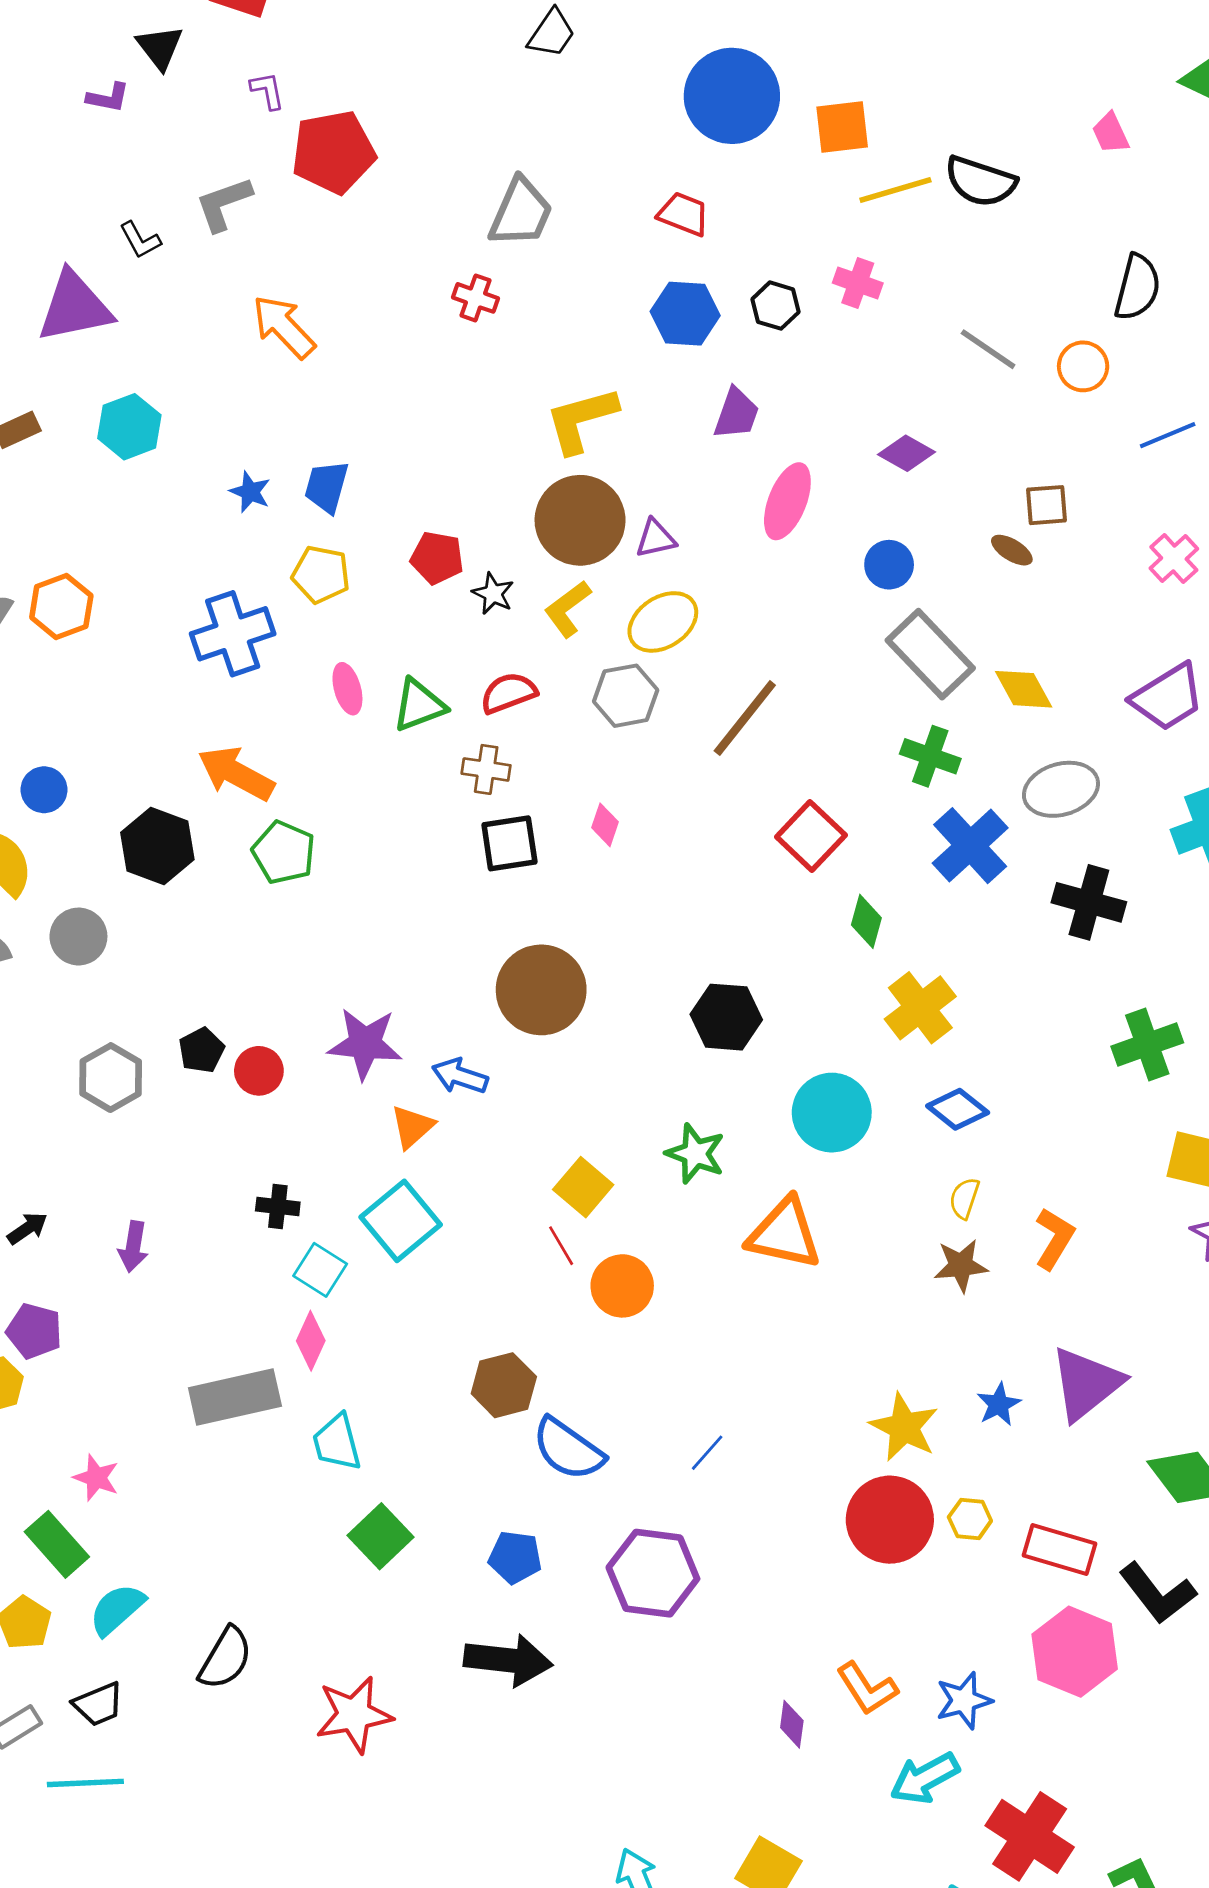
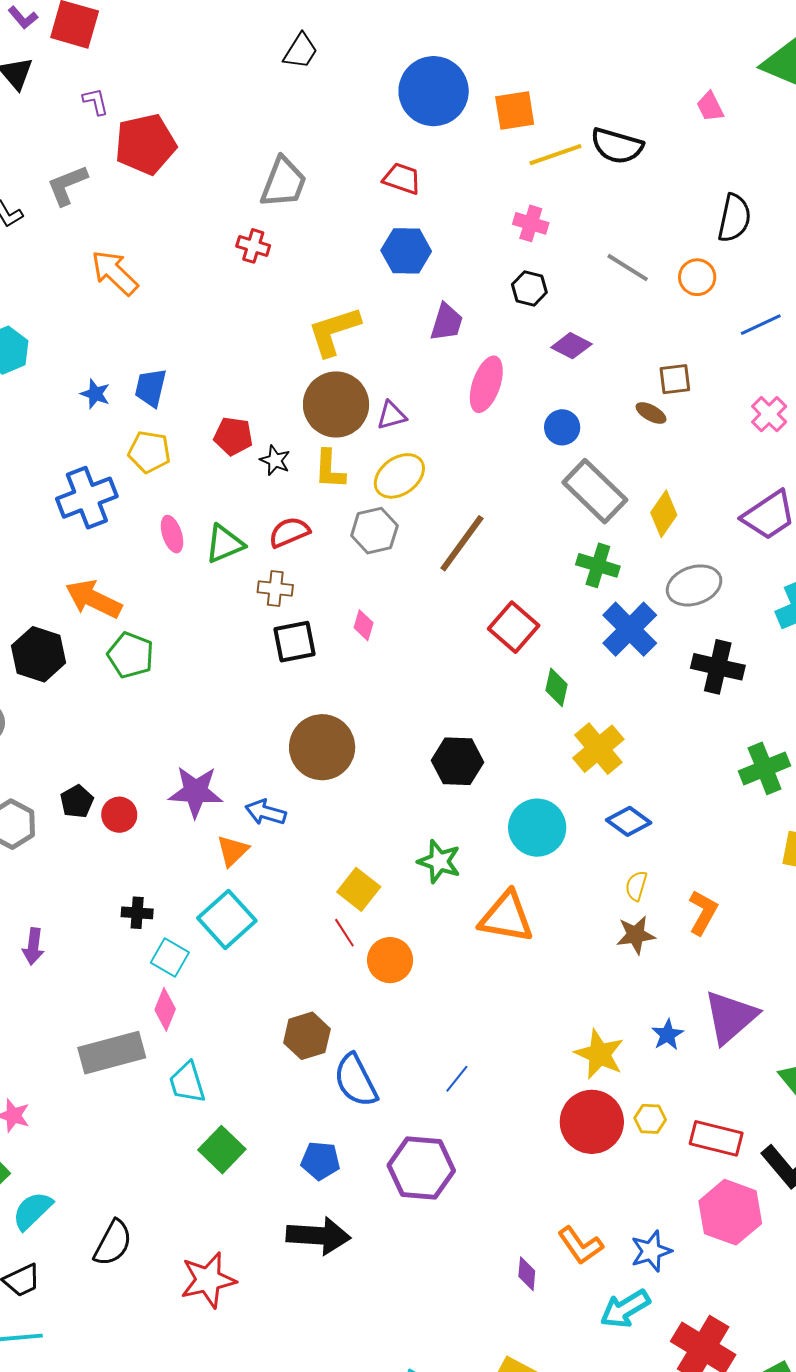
black hexagon: (776, 306) -> (529, 288), moved
yellow L-shape: (568, 609) -> (330, 469), turned -48
yellow diamond: (1024, 689) -> (664, 514), turned 66
blue semicircle: (568, 1449) -> (356, 1080), turned 30

